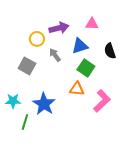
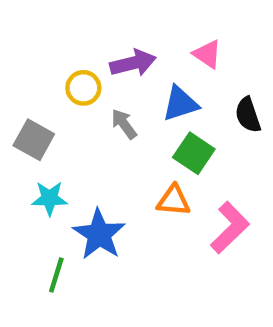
pink triangle: (92, 24) -> (207, 54), turned 32
gray square: (27, 66) -> (34, 140), moved
cyan star: (13, 101) -> (50, 198), moved

